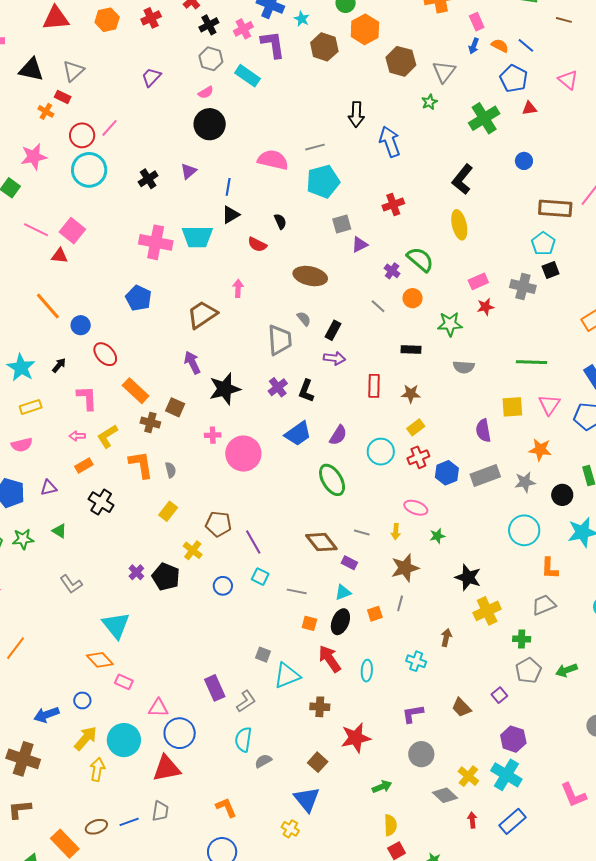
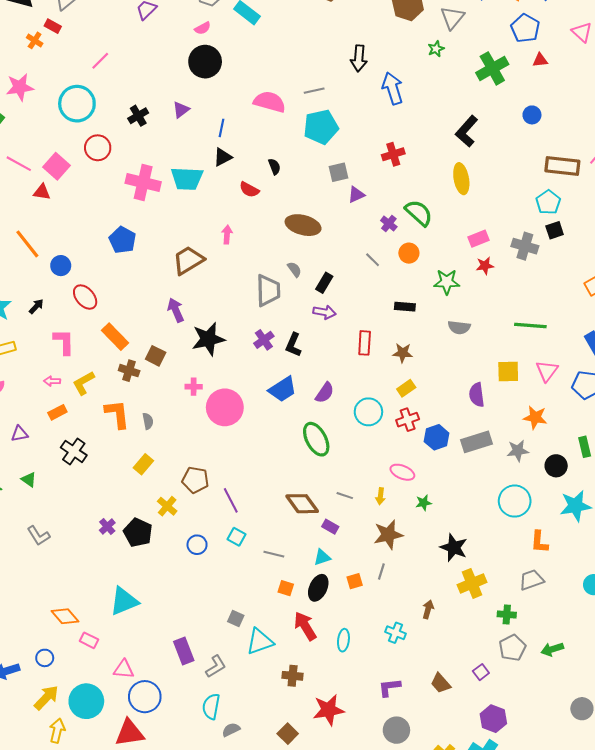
red circle: (82, 135) -> (98, 148), moved
cyan triangle: (116, 625) -> (124, 601), moved, turned 44

